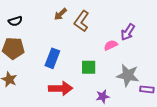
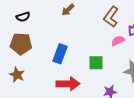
brown L-shape: (82, 21) -> (111, 17), moved

